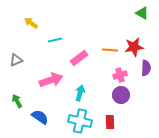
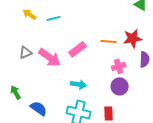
cyan line: (55, 40) -> (54, 18), moved
gray triangle: (16, 60) -> (26, 52), moved
pink arrow: (51, 80) -> (50, 57), moved, turned 55
cyan arrow: (80, 93) -> (79, 84), turned 84

